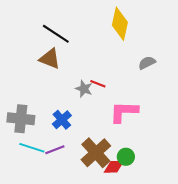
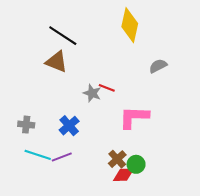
gray cross: (21, 119) -> (26, 125), size x0.6
brown cross: (96, 153) -> (117, 159), moved, size x0.6

